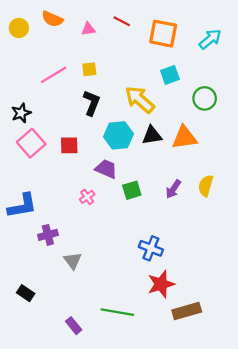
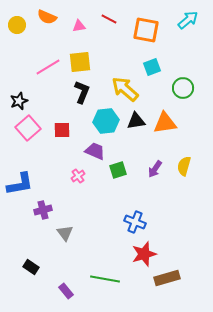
cyan arrow: (210, 39) -> (188, 20), moved
yellow square: (89, 69) -> (80, 62), size x1.6
black rectangle: (26, 293) -> (31, 267), moved

